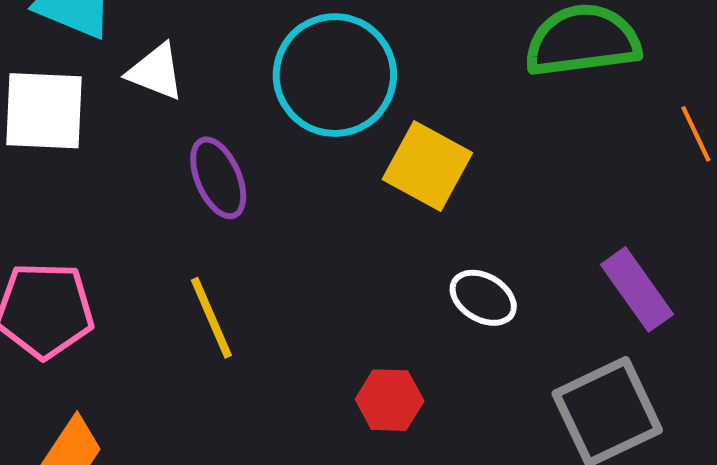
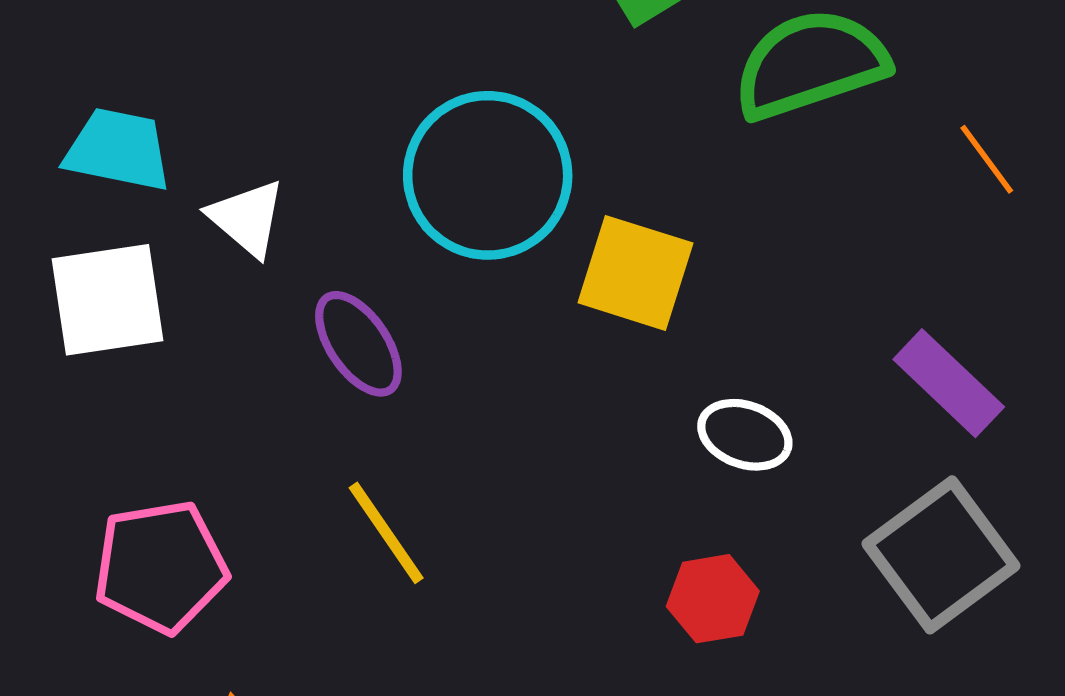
white triangle: (156, 72) -> (247, 218), turned 30
red hexagon: (390, 400) -> (713, 599), moved

